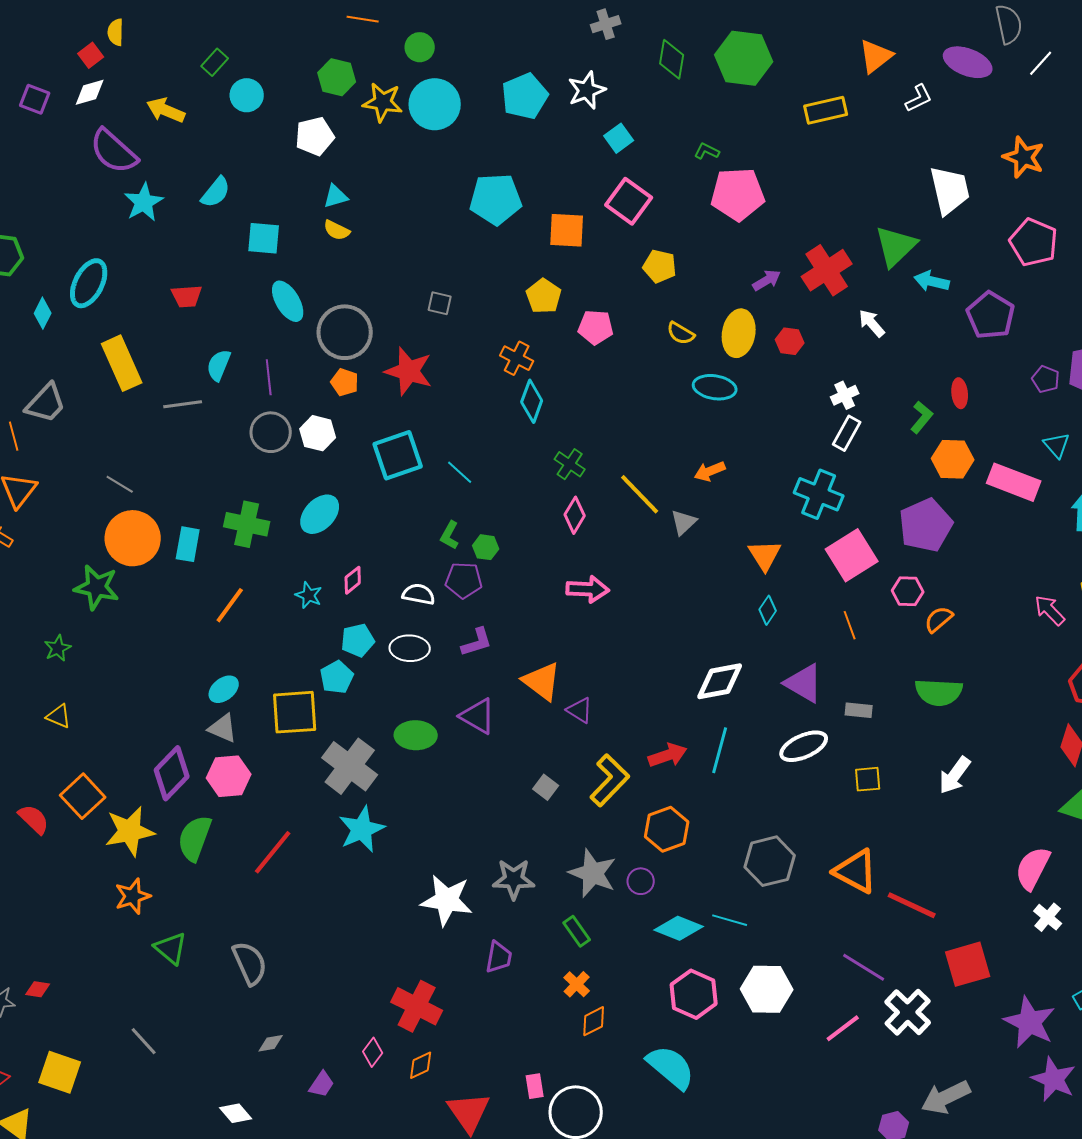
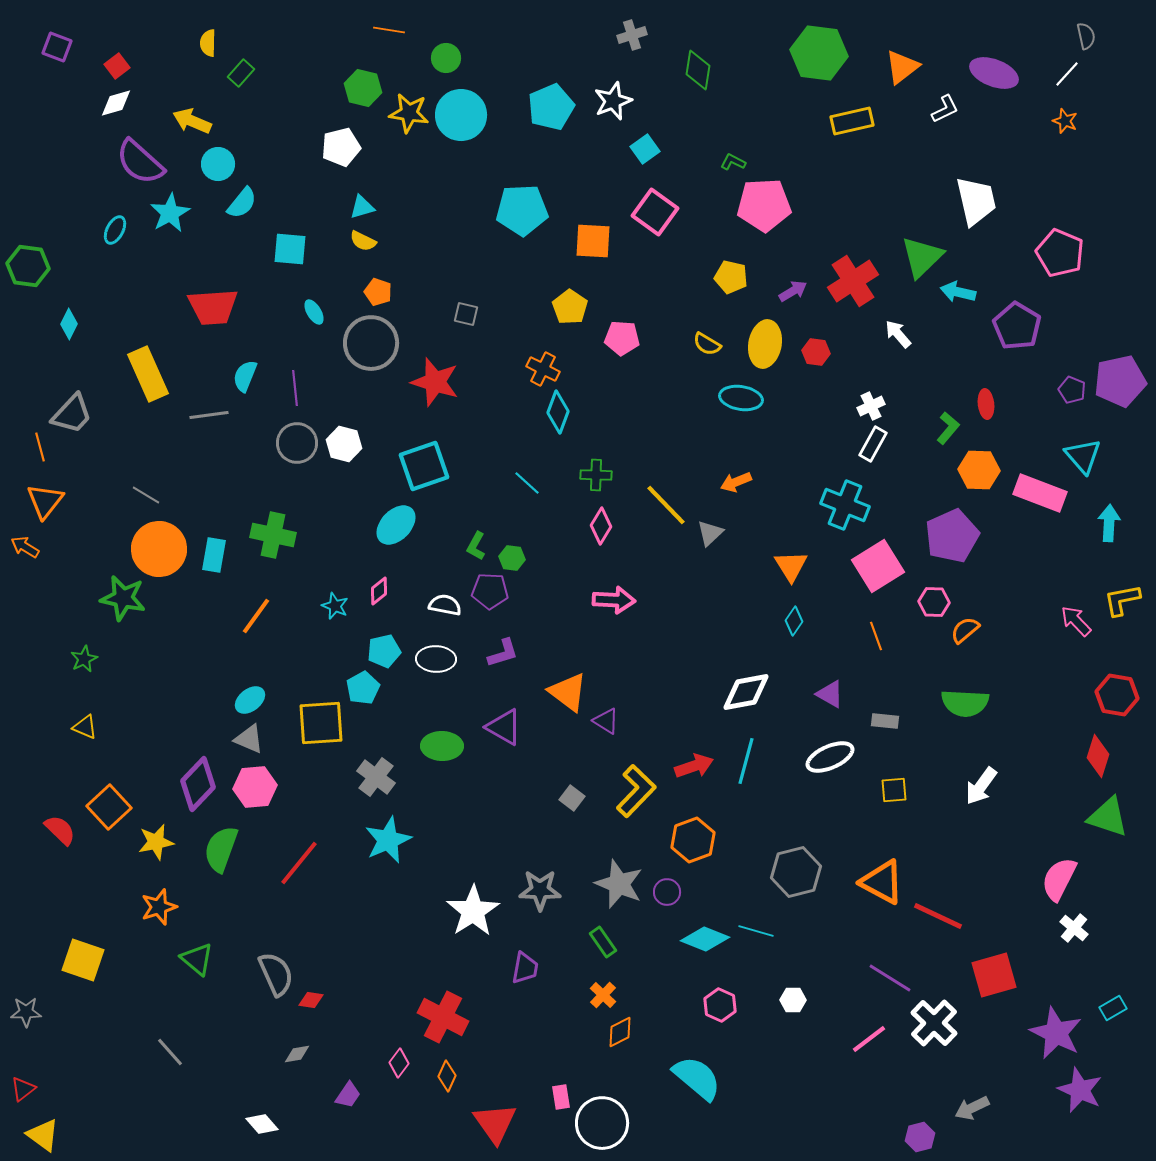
gray semicircle: (1009, 24) -> (1086, 36), moved, size x0.7
yellow semicircle: (116, 32) -> (208, 43), moved
green hexagon: (744, 58) -> (819, 53), moved
cyan circle: (247, 95) -> (218, 164), moved
purple square: (35, 99) -> (57, 47), moved
orange star: (1024, 157) -> (1065, 121), moved, size x0.6
yellow pentagon: (660, 266) -> (731, 277), moved
cyan ellipse: (89, 283) -> (115, 230), moved, size x0.6
red trapezoid: (187, 296) -> (213, 307), size x1.6
cyan ellipse: (288, 301) -> (314, 312), size x0.6
orange pentagon: (345, 382) -> (378, 292), moved
cyan triangle: (1057, 445) -> (1083, 456), size x1.4
green cross: (570, 464) -> (596, 475), turned -32
cyan line: (460, 472) -> (527, 483), moved
cyan ellipse: (320, 514) -> (396, 525), moved
purple triangle: (804, 683) -> (830, 694), size x0.7
gray cross: (350, 766) -> (376, 777), size x0.7
yellow star: (130, 831) -> (156, 842), size x0.7
white star: (447, 900) -> (473, 911), turned 30
red diamond: (38, 989) -> (311, 1000), moved
white hexagon: (767, 989) -> (793, 1000), size x0.5
pink hexagon: (694, 994) -> (720, 1005), size x0.7
orange diamond: (421, 1065) -> (447, 1076), turned -40
yellow square: (60, 1072) -> (83, 960), moved
gray arrow: (946, 1097) -> (972, 1108), size x0.7

